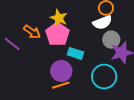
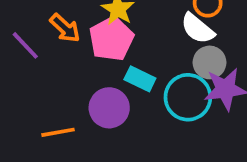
white semicircle: (102, 22) -> (197, 28), turned 54
cyan circle: (104, 77) -> (188, 97), moved
orange line: (61, 85) -> (58, 132), moved

